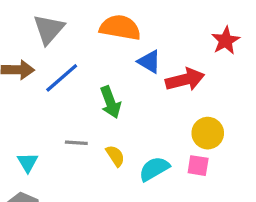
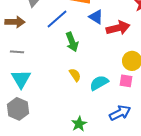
blue line: (62, 78) -> (57, 19), moved
gray line: (76, 143) -> (17, 52), moved
cyan triangle: (28, 162) -> (21, 79), size x1.5

